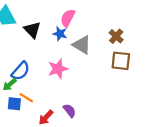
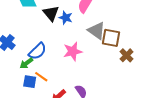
blue star: (60, 34) -> (66, 18), moved
brown cross: (116, 36) -> (127, 55), moved
brown square: (121, 61) -> (111, 38), moved

